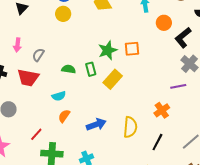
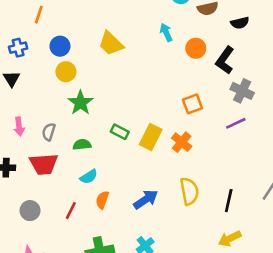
orange square: (132, 49) -> (192, 104), moved
green star: (108, 50) -> (80, 103), moved
green semicircle: (69, 69) -> (82, 145), moved
green rectangle: (91, 69) -> (120, 132), turned -32
orange cross: (162, 110) -> (182, 142), moved
red line: (36, 134) -> (71, 211), moved

